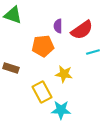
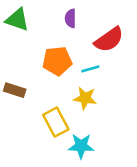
purple semicircle: (58, 26) -> (70, 18), moved
cyan line: (93, 52) -> (90, 69), moved

